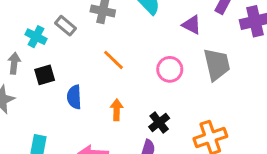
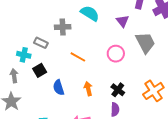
purple triangle: (192, 25) -> (123, 21), turned 40
black square: (45, 75) -> (40, 70), moved

